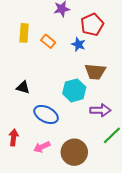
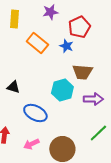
yellow rectangle: (24, 33) -> (14, 19), moved
orange rectangle: (48, 41) -> (37, 43), size x1.5
purple arrow: (100, 110) -> (93, 99), moved

